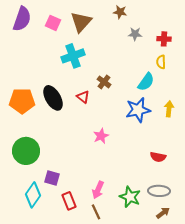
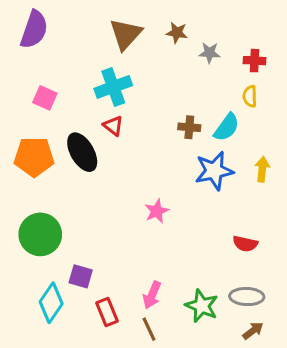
brown star: (120, 12) -> (177, 33), moved
pink square: (53, 23) -> (45, 98), moved
brown cross: (104, 82) -> (189, 127), moved, turned -32
red triangle: (83, 97) -> (113, 126), moved

